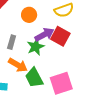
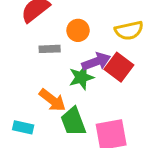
gray rectangle: (12, 42) -> (50, 49), moved, turned 64

